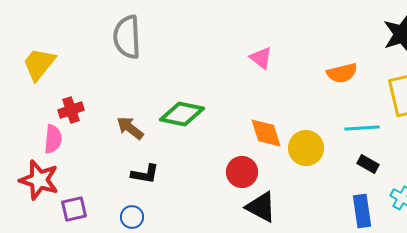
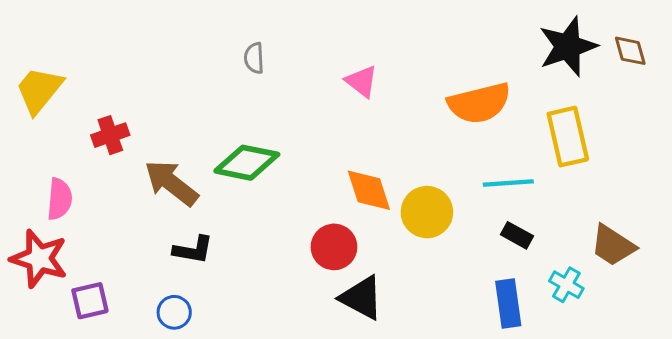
gray semicircle: (127, 37) -> (254, 58), moved, size x0.5
orange semicircle: (342, 73) -> (479, 103), size x1.4
red cross: (71, 110) -> (110, 135), moved
brown arrow: (130, 128) -> (171, 183), size x1.4

